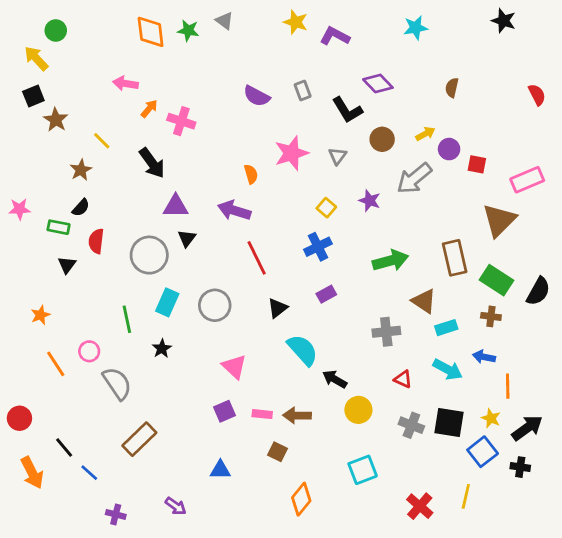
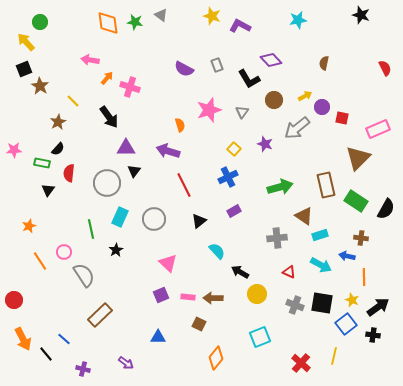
brown cross: (491, 316) -> (361, 238), moved
cyan semicircle: (303, 350) -> (217, 251), size x0.7
black line: (64, 448) -> (46, 354), moved

